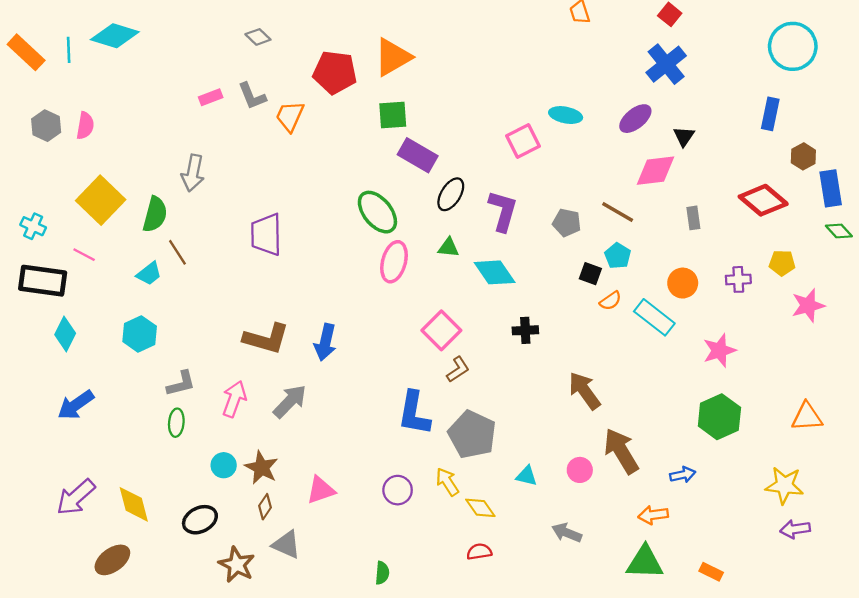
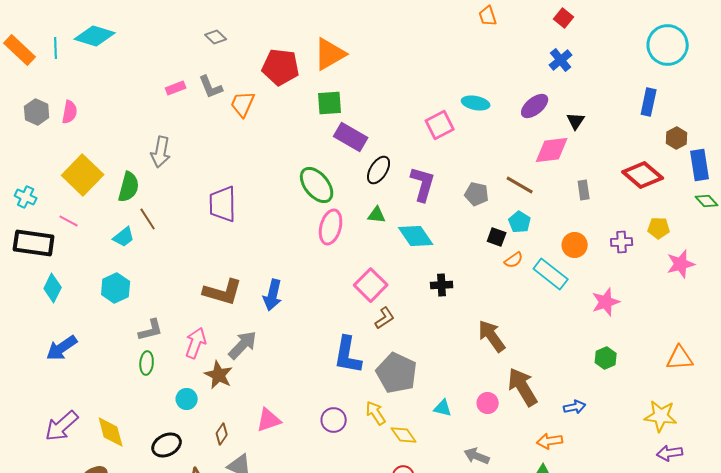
blue cross: (666, 64) -> (561, 60), size x0.7
green hexagon: (719, 417) -> (606, 358), size x0.6
brown star: (261, 468) -> (219, 375), moved

